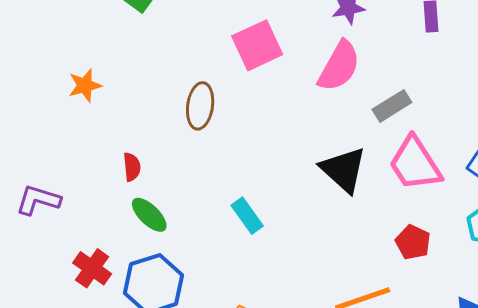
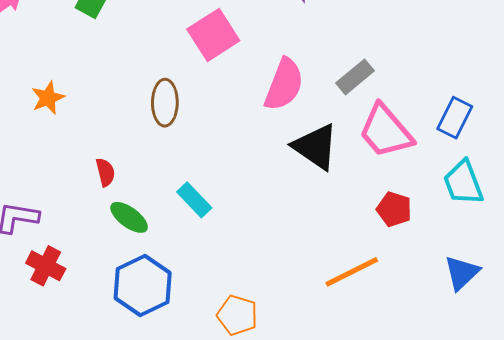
pink semicircle: (339, 66) -> (284, 84), moved
cyan rectangle: (247, 216) -> (194, 200), moved
red cross: (92, 268) -> (46, 266), moved

